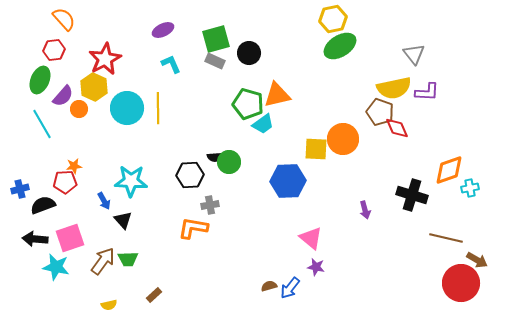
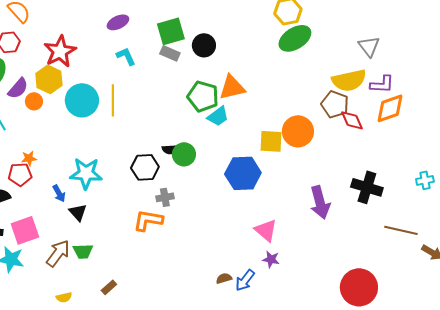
orange diamond: (449, 170) -> (390, 108), moved
purple arrow: (365, 210) -> (320, 202), size x1.8
red circle: (461, 283) -> (359, 287), moved

